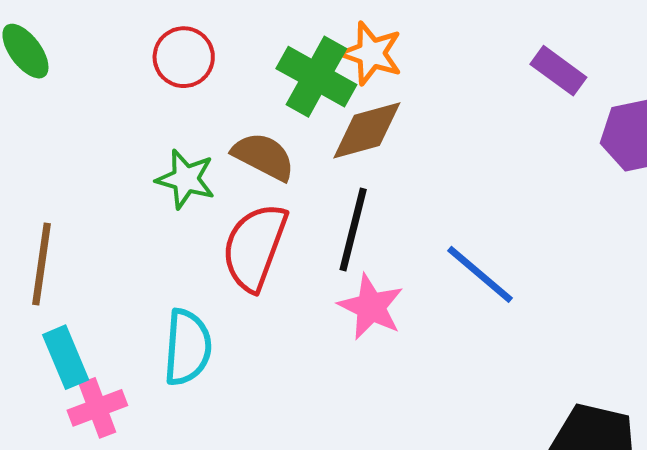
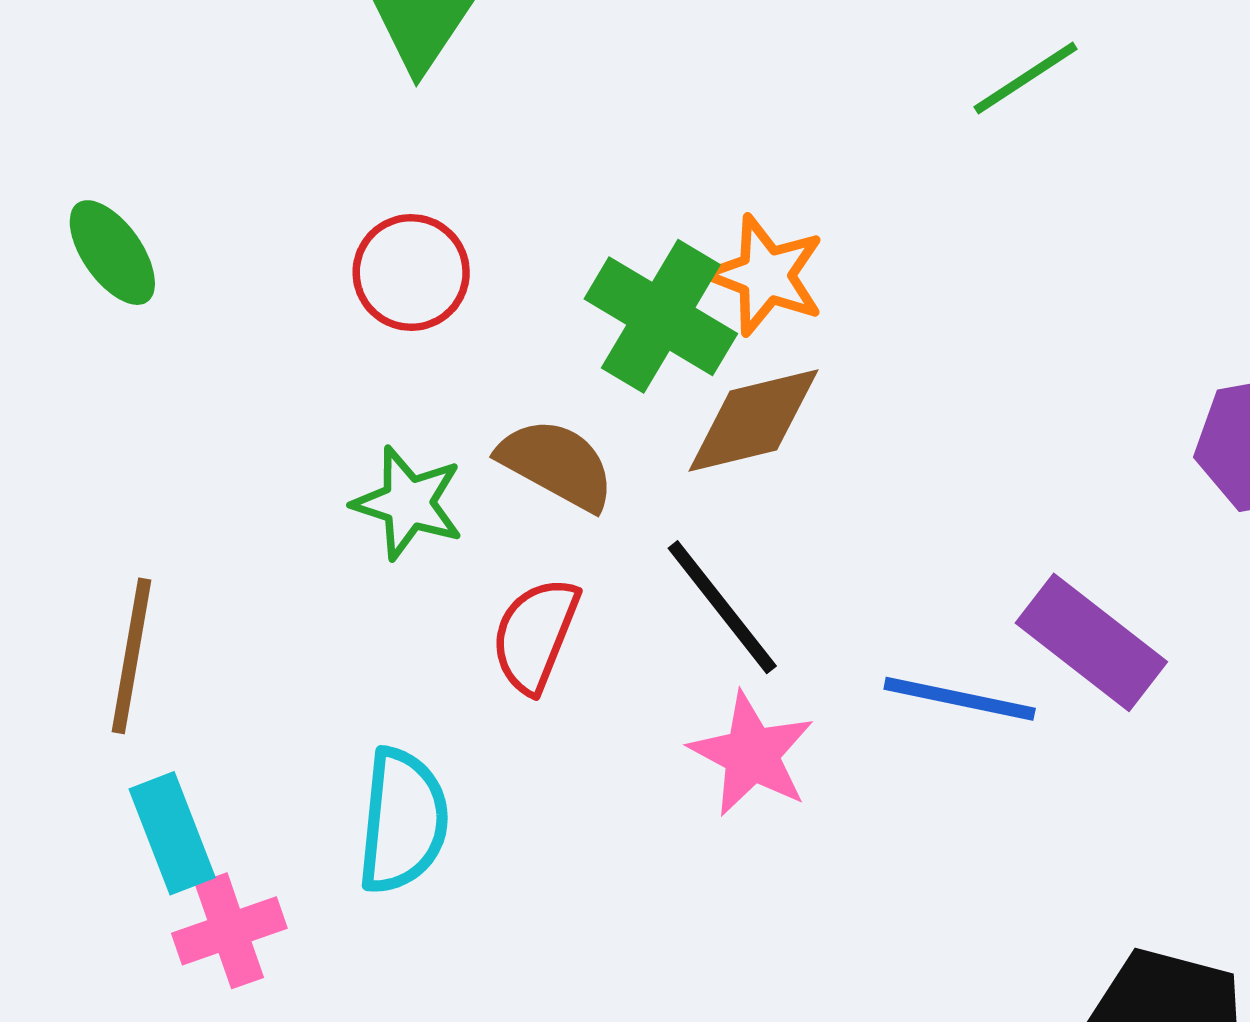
purple rectangle: (558, 71) -> (1091, 642), moved, size x1.4
black line: (353, 229) -> (722, 607), turned -54
red semicircle: (255, 247) -> (535, 635), size x0.7
blue line: (480, 274) -> (960, 699), turned -30

